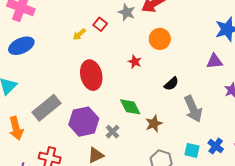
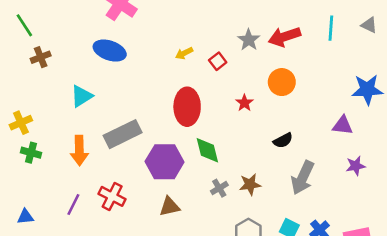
red square: (100, 24) -> (218, 61), moved
blue ellipse: (21, 46) -> (110, 51), turned 30
green diamond: (130, 107) -> (207, 150), moved
gray arrow: (193, 109) -> (303, 178), turned 36
gray cross: (113, 132) -> (219, 188), moved

